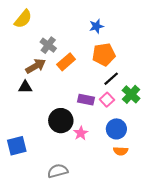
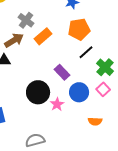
purple rectangle: (86, 100) -> (62, 72), turned 35
pink square: (107, 100) -> (103, 89), moved
blue circle: (116, 129) -> (79, 92), moved

